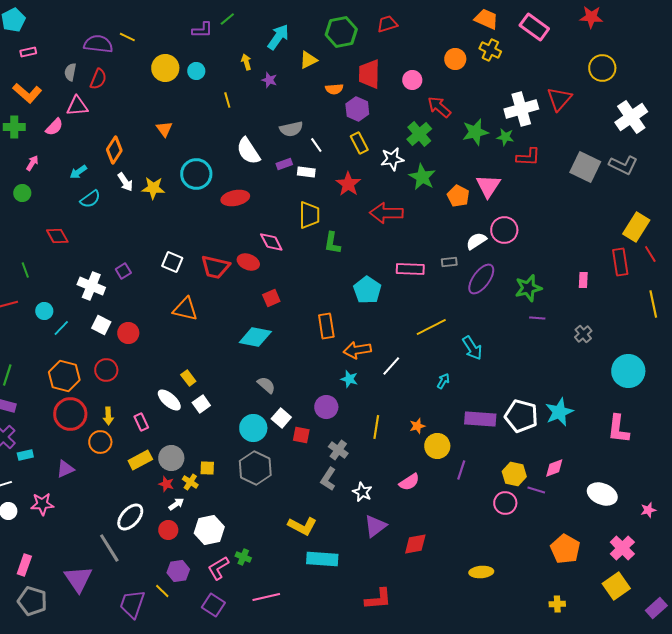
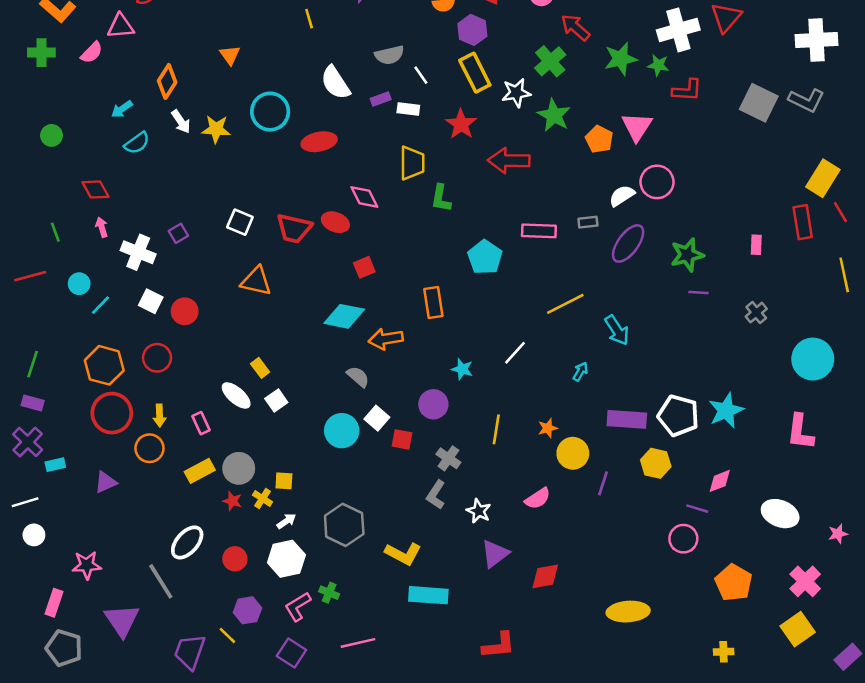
white cross: (631, 117) -> (817, 40), turned 32
yellow rectangle: (359, 143) -> (475, 73), size x1.4
pink arrow: (32, 163) -> (102, 227), moved, turned -49
orange arrow: (357, 350) -> (386, 339), moved
gray hexagon: (255, 468) -> (344, 525), moved
yellow hexagon: (514, 474) -> (656, 463), moved
pink circle: (505, 503) -> (683, 539), moved
pink star: (42, 504) -> (87, 565), moved
white arrow: (176, 504) -> (286, 521), moved
yellow ellipse: (481, 572) -> (628, 612), size x1.4

